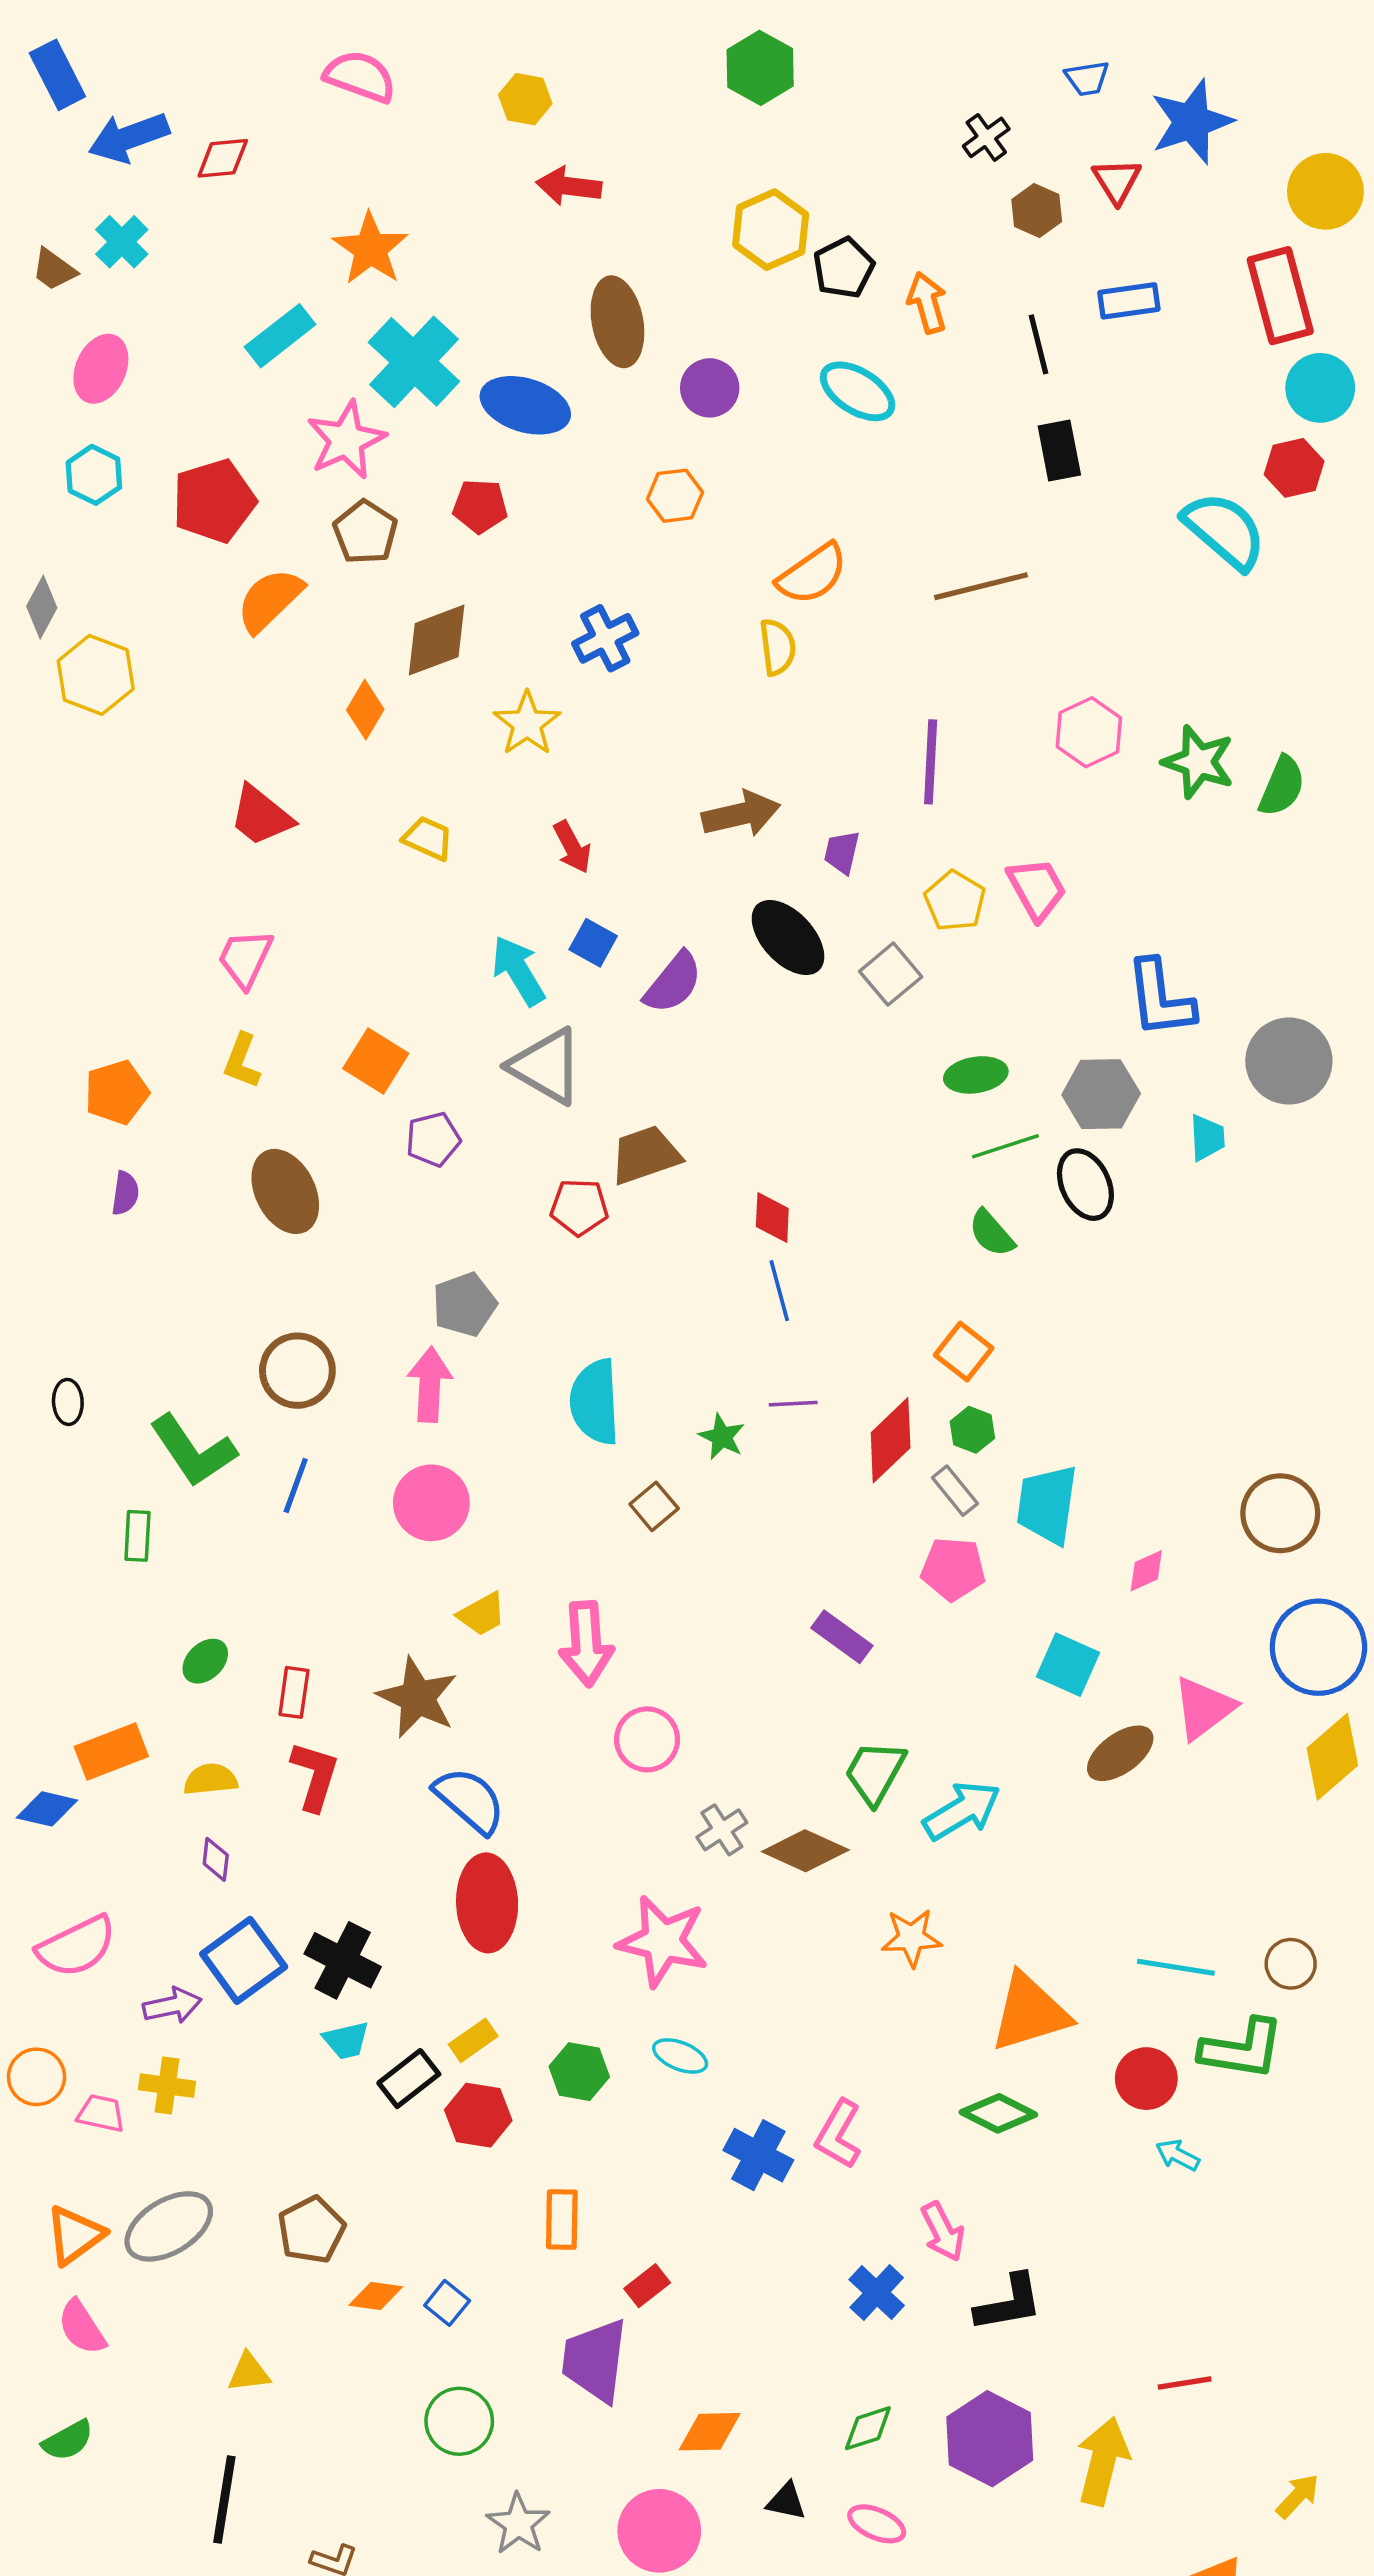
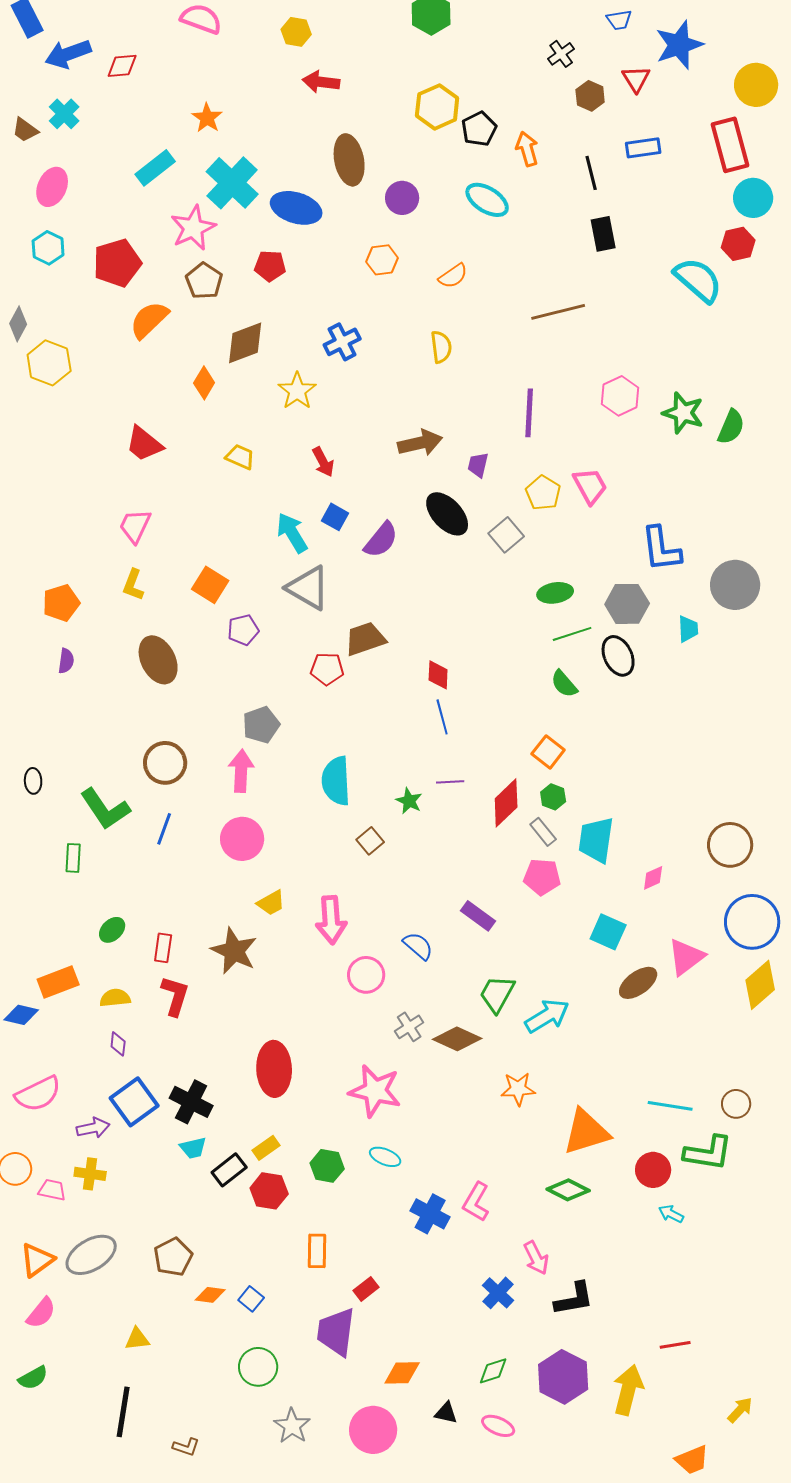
orange star: (370, 249) -> (207, 118), size x0.7
orange semicircle: (812, 574) -> (453, 276), moved, size x0.7
blue semicircle: (470, 1800) -> (418, 946), moved, size x0.7
pink semicircle: (82, 2327) -> (41, 1313), turned -108

